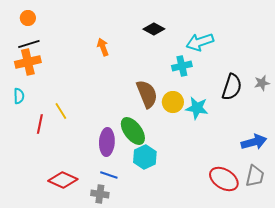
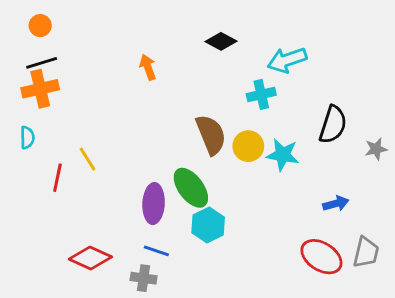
gray star: (262, 83) -> (376, 149), moved
blue arrow: (254, 142) -> (336, 204), moved, size x0.7

